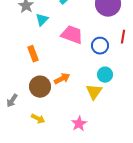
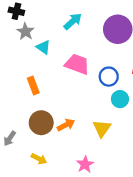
cyan triangle: (42, 20) -> (43, 47), turned -40
cyan circle: (105, 75) -> (120, 99), moved
orange arrow: (62, 79) -> (66, 125), moved

